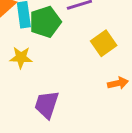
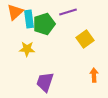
orange arrow: (118, 83) -> (94, 75), moved, turned -80

